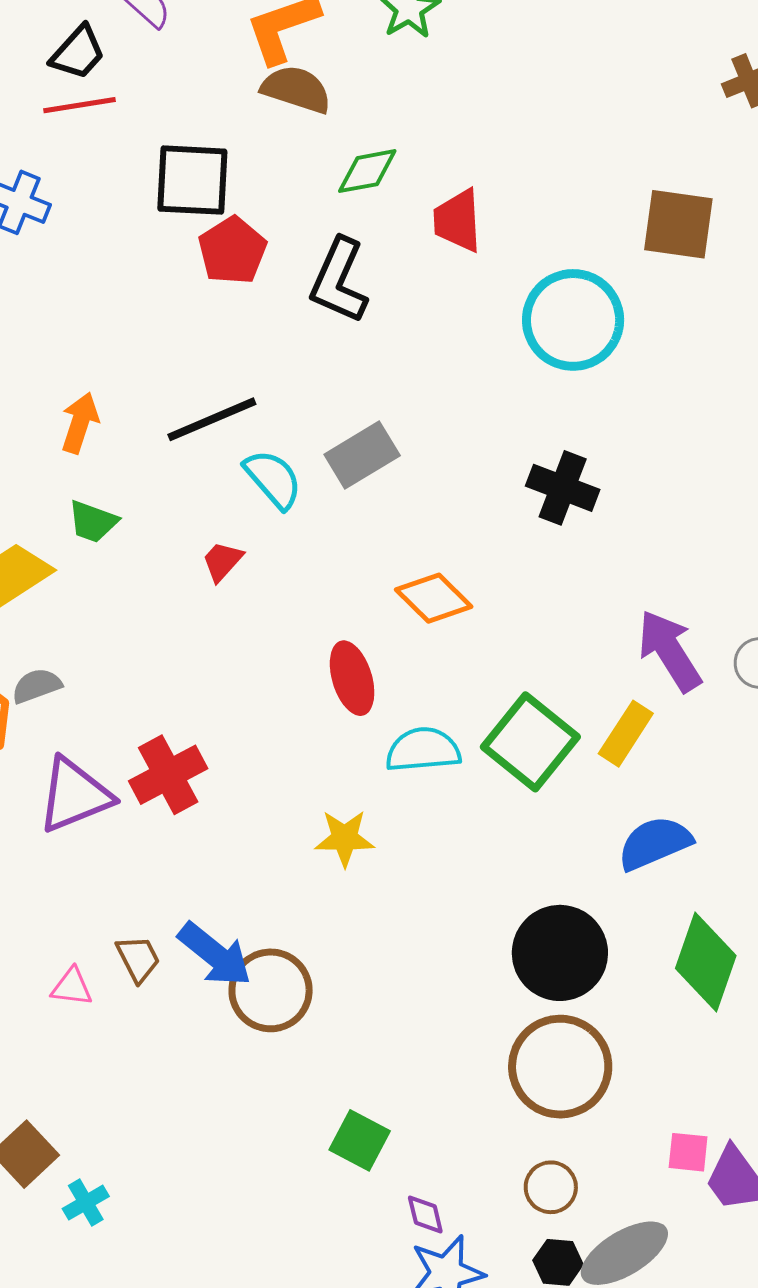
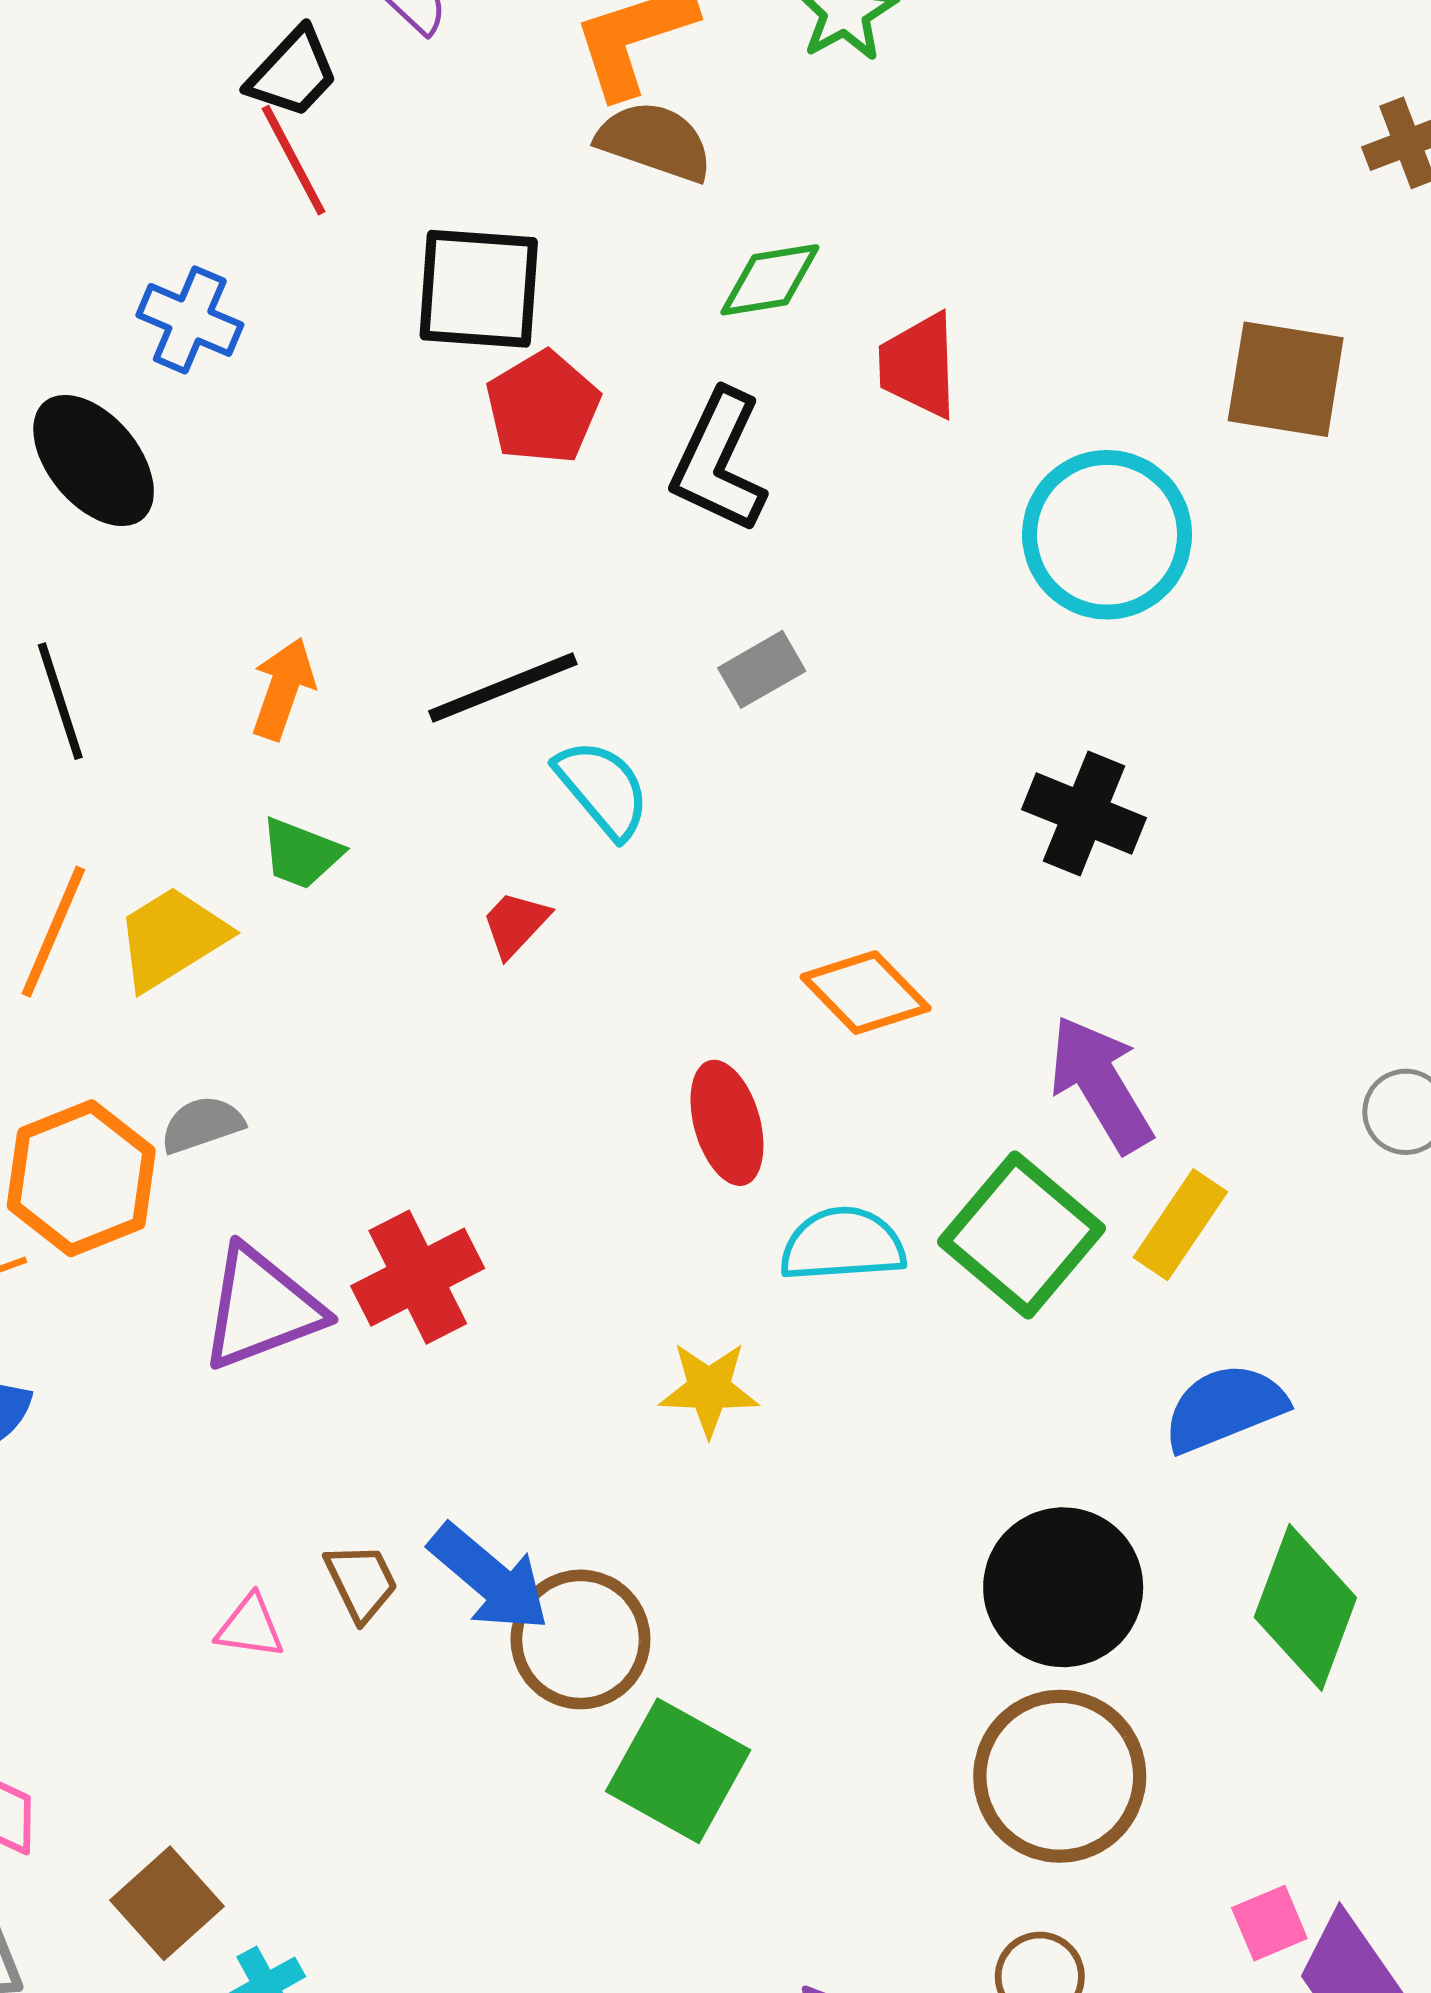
red line: (79, 105) -> (294, 160), turned 70
gray rectangle: (362, 455) -> (762, 669), moved, size x0.7
purple arrow: (670, 651) -> (1101, 1084), moved
green square: (360, 1140) -> (678, 1771), moved, size x1.4
pink square: (688, 1152) -> (1269, 1923), turned -30

